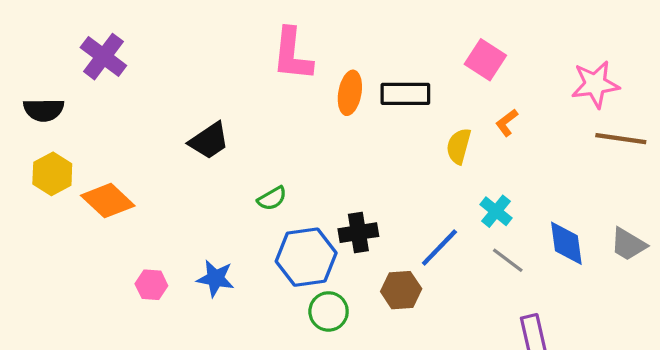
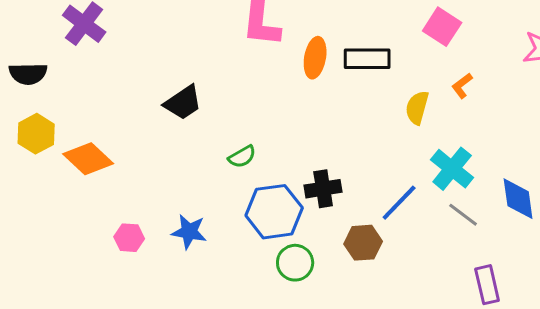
cyan cross: (496, 211) -> (452, 169), size x1.4

